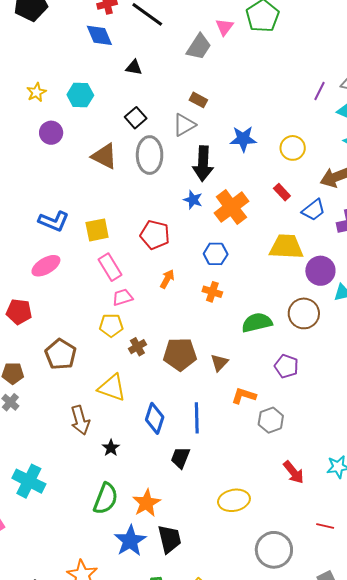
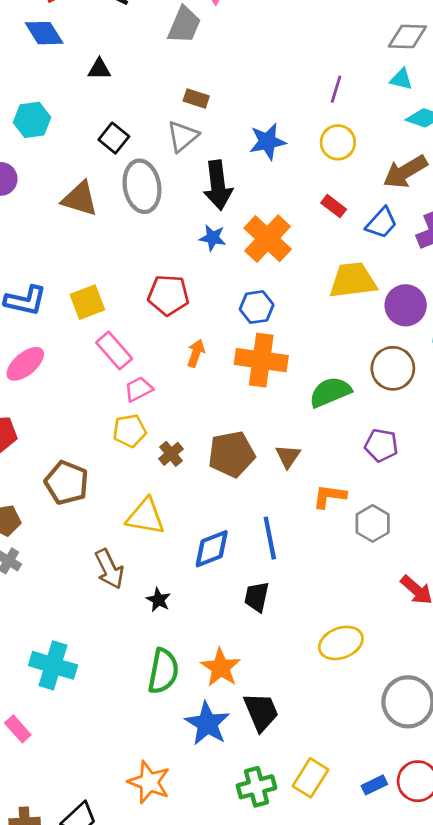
purple line: (320, 91) -> (336, 89), moved
orange cross: (212, 292) -> (261, 360), size x1.8
blue diamond: (155, 418) -> (212, 549), turned 60

